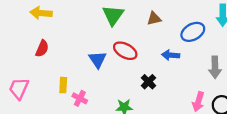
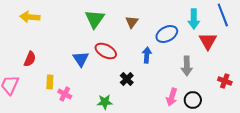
brown triangle: (154, 19) -> (132, 22), turned -40
red semicircle: (42, 48) -> (30, 59), moved
blue arrow: (171, 55) -> (147, 55), turned 91

